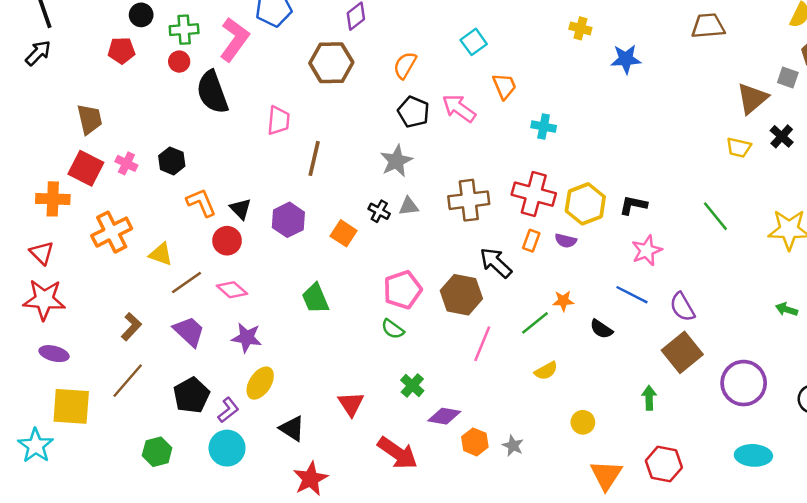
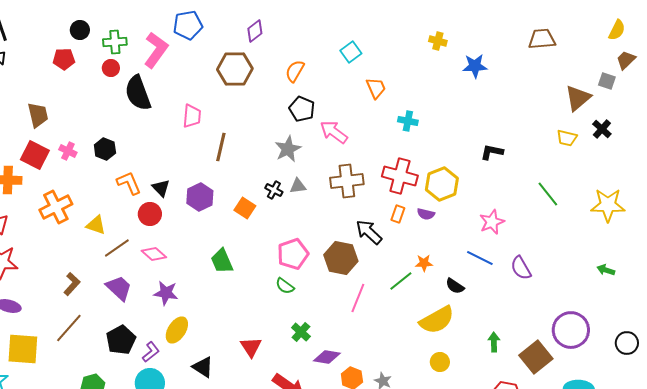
pink arrow: (459, 108) -> (334, 132), moved
black L-shape: (633, 205) -> (492, 152), moved
brown square: (682, 352) -> (536, 357), moved
yellow semicircle: (546, 371) -> (437, 320), moved, size x1.8

